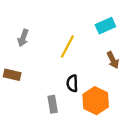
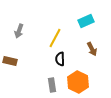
black semicircle: (72, 83) -> (60, 59), moved
gray rectangle: (53, 104) -> (52, 85), moved

